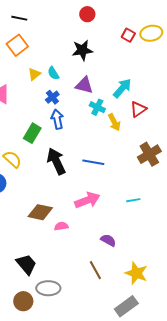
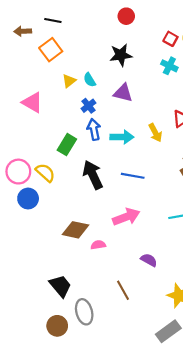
cyan arrow: (122, 88) -> (122, 137), moved, turned 50
cyan cross: (97, 107) -> (169, 66), moved
brown line: (95, 270) -> (123, 290), moved
gray ellipse: (48, 288) -> (84, 312), turned 75

